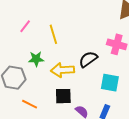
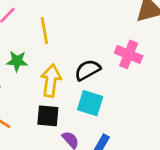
yellow arrow: (62, 70) -> (51, 81), turned 95
cyan square: (110, 83) -> (90, 103), moved

